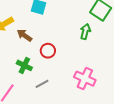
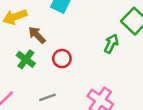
green cross: (24, 65) -> (26, 59), moved

